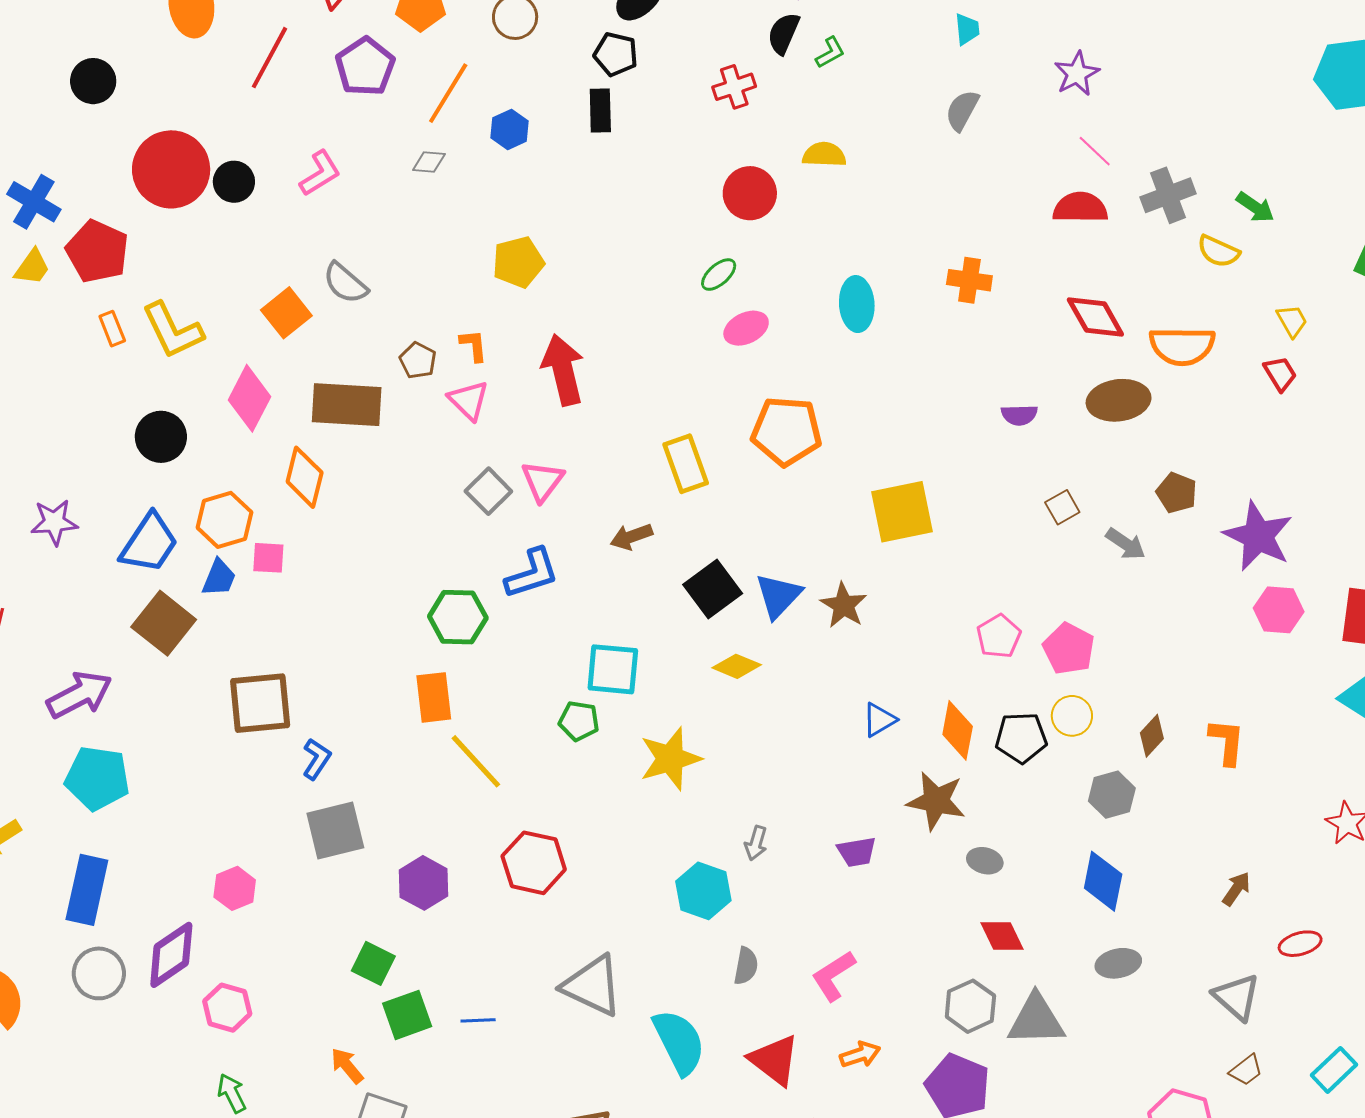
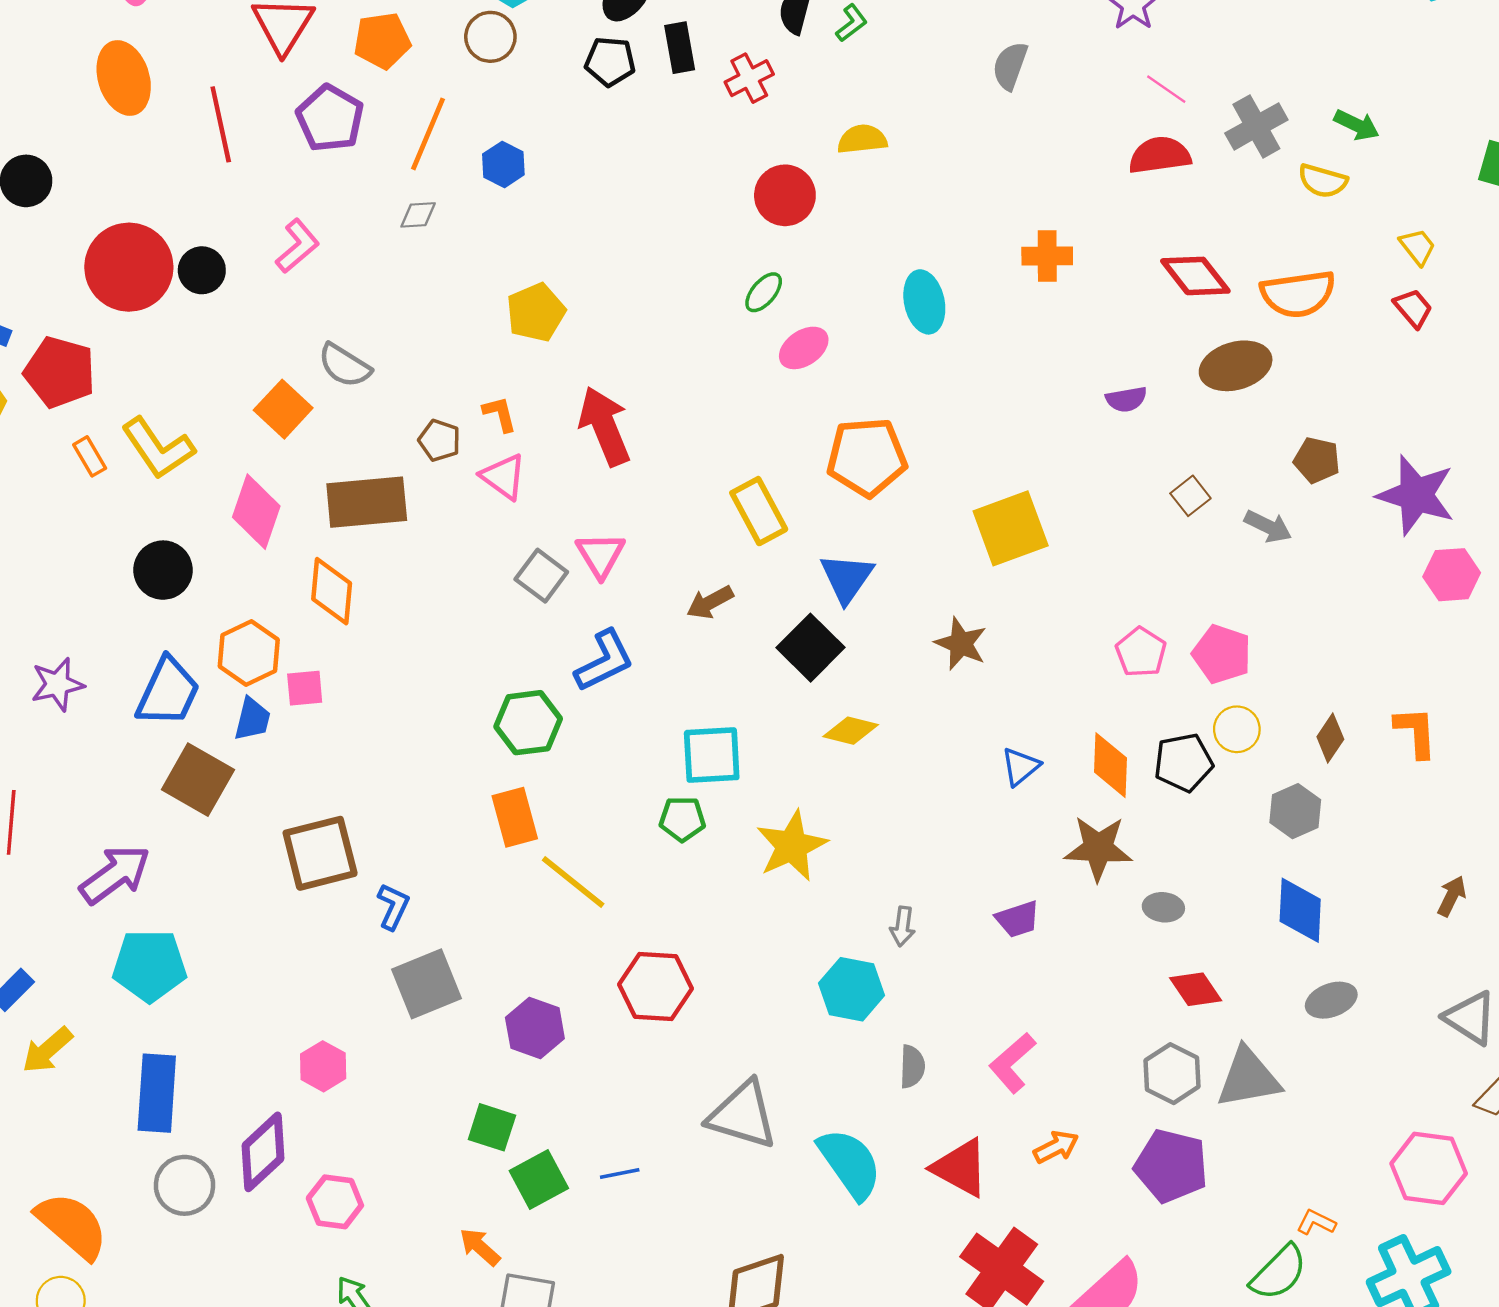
red line: (269, 58) -> (221, 124), turned -32
black rectangle: (600, 110) -> (680, 48), moved
blue triangle: (778, 596) -> (847, 578), moved

